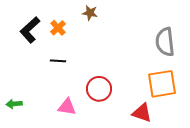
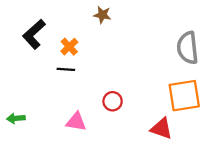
orange cross: (58, 28) -> (69, 47), moved
red circle: (99, 89) -> (113, 101), size x0.7

